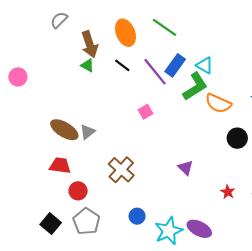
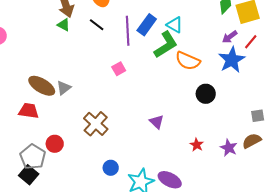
purple line: (155, 72) -> (128, 31), turned 36
red trapezoid: (60, 166) -> (29, 111), moved
gray pentagon: (86, 221) -> (33, 157), moved

